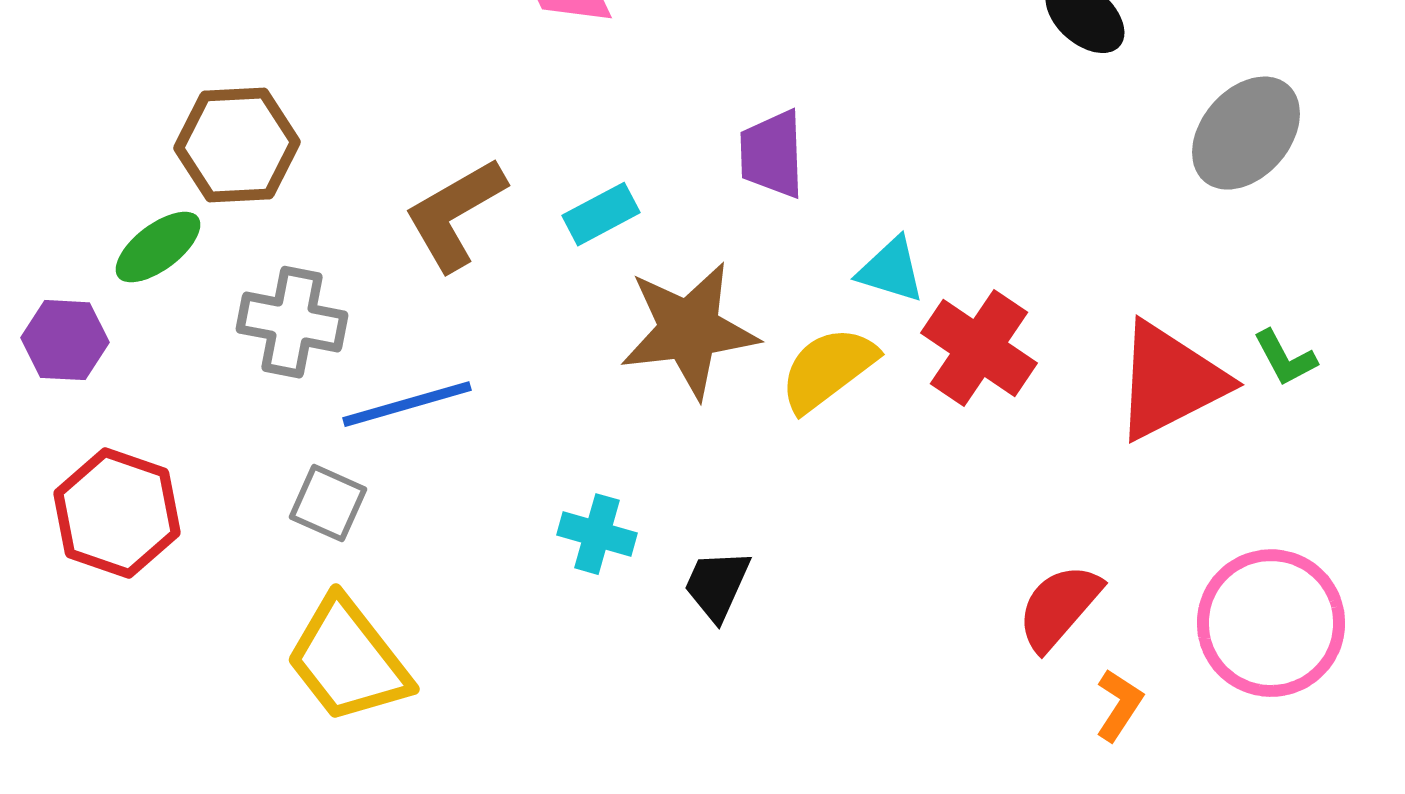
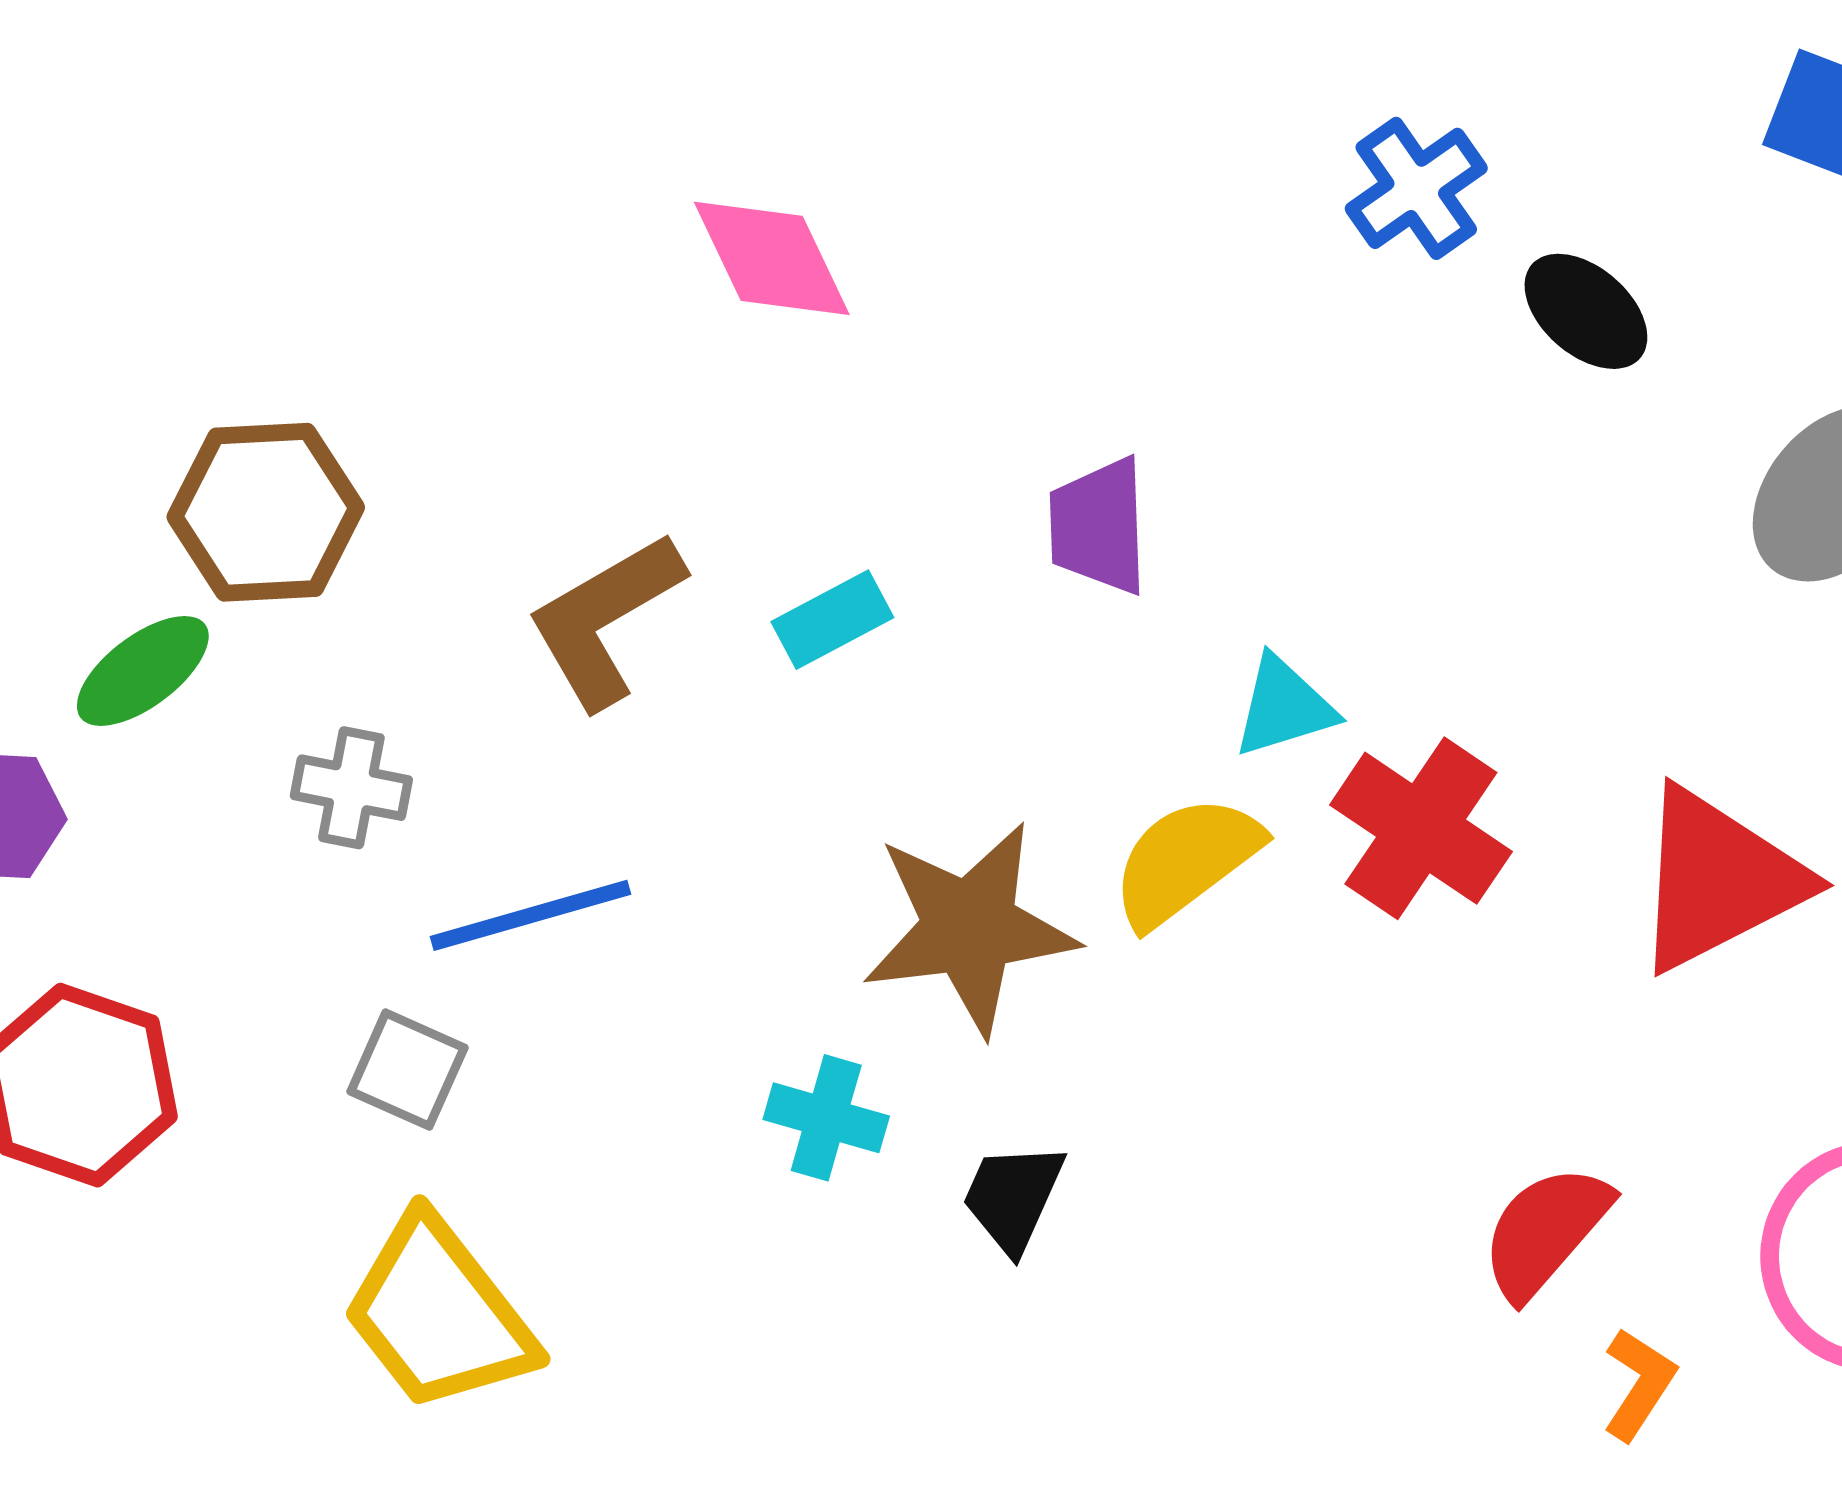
cyan triangle: (891, 270) -> (1284, 707), turned -34
gray cross: (292, 322) -> (351, 788), size x0.7
brown star: (689, 330) -> (969, 928), moved

